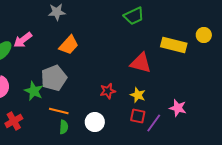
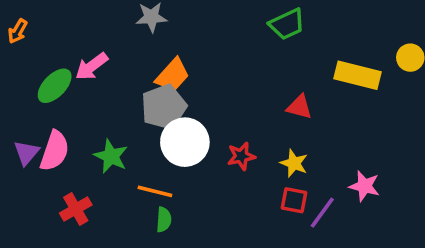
red triangle: (141, 63) -> (299, 107), size x0.7
gray pentagon: (54, 78) -> (164, 107), moved
white circle: (95, 122) -> (185, 142), moved, size x1.4

